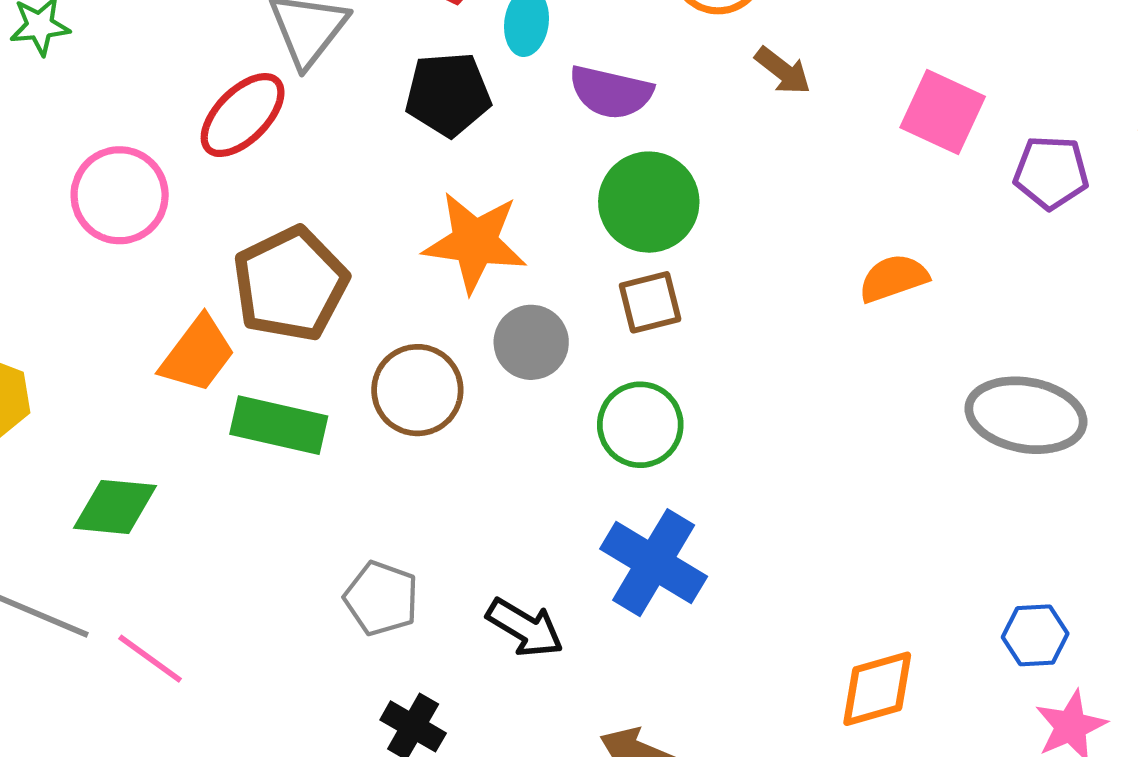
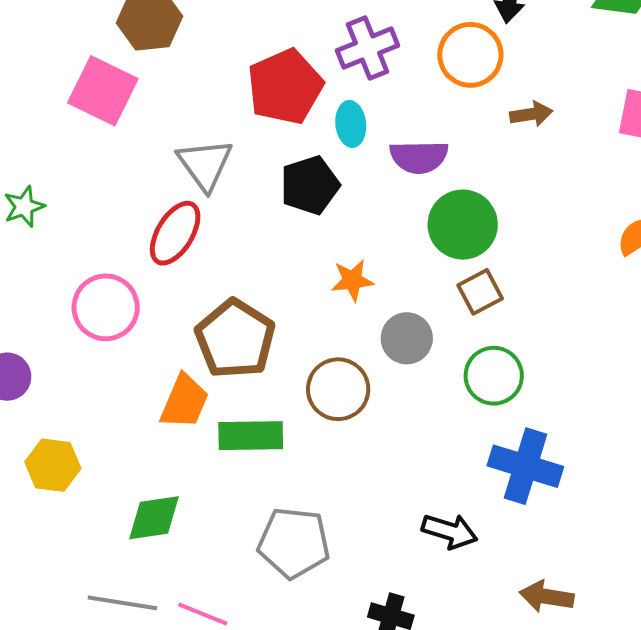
brown arrow: (783, 71) -> (531, 114), turned -33
orange star: (475, 242) -> (352, 280), size x0.6
gray pentagon: (381, 598) -> (294, 543), moved, size x1.4

